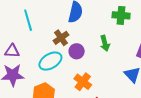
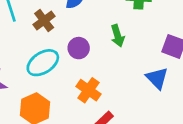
brown cross: (61, 38) -> (44, 20), moved

